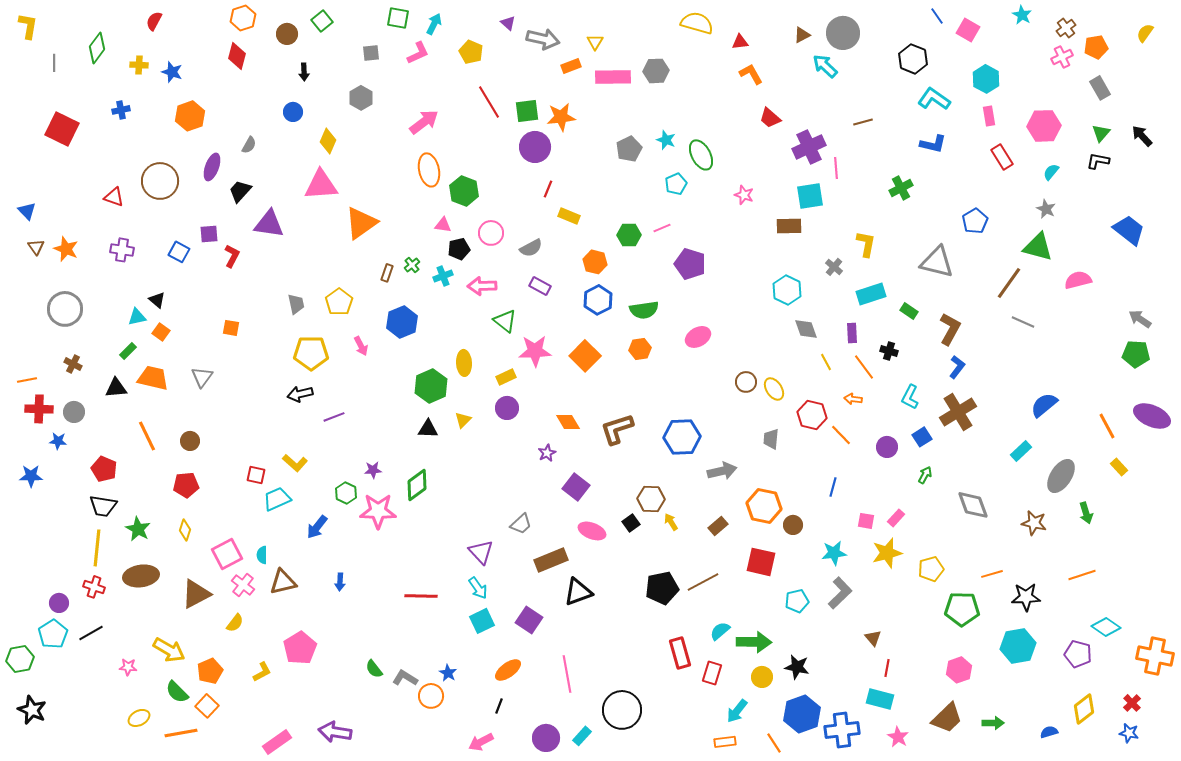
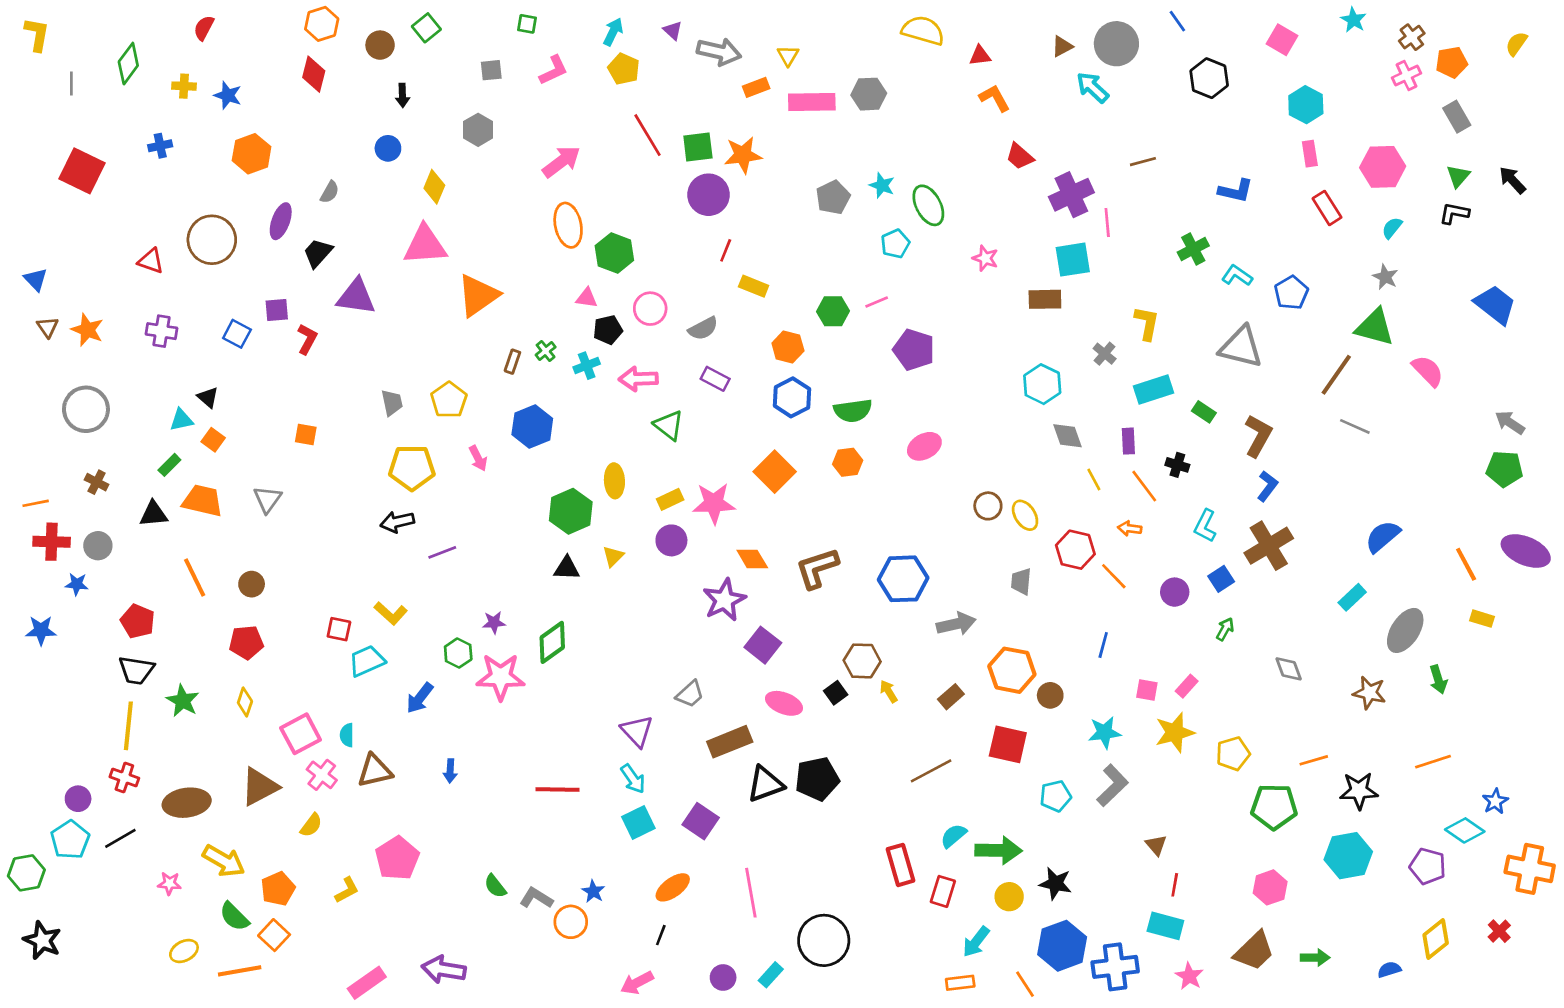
blue line: (937, 16) -> (1177, 21), moved
green square: (398, 18) -> (527, 24), size x0.7
cyan arrow: (434, 24) -> (613, 32), moved
cyan L-shape: (934, 99) -> (1237, 275), moved, size x0.7
pink semicircle: (1078, 280) -> (1428, 371), turned 60
pink star: (535, 351) -> (714, 503), moved
purple star: (547, 453) -> (724, 600), size x1.8
yellow rectangle: (1119, 467) -> (1482, 619), turned -30
gray diamond: (973, 505) -> (1289, 669), size x0.7
brown ellipse: (141, 576) -> (187, 803), moved
black pentagon: (662, 588) -> (817, 779), moved
blue star: (1129, 733) -> (1495, 801), moved, turned 30
purple circle: (546, 738) -> (723, 977), size x0.7

